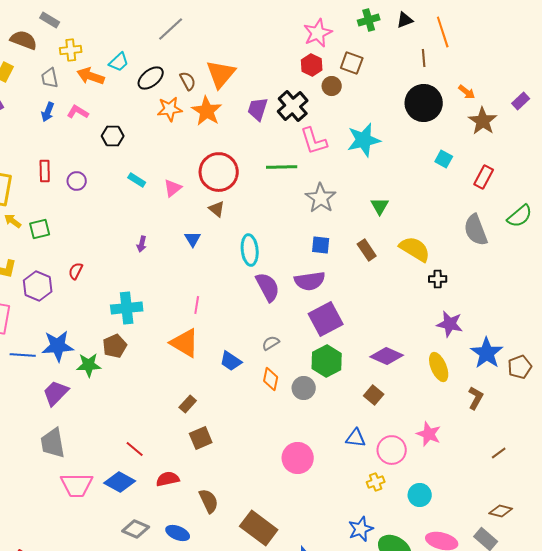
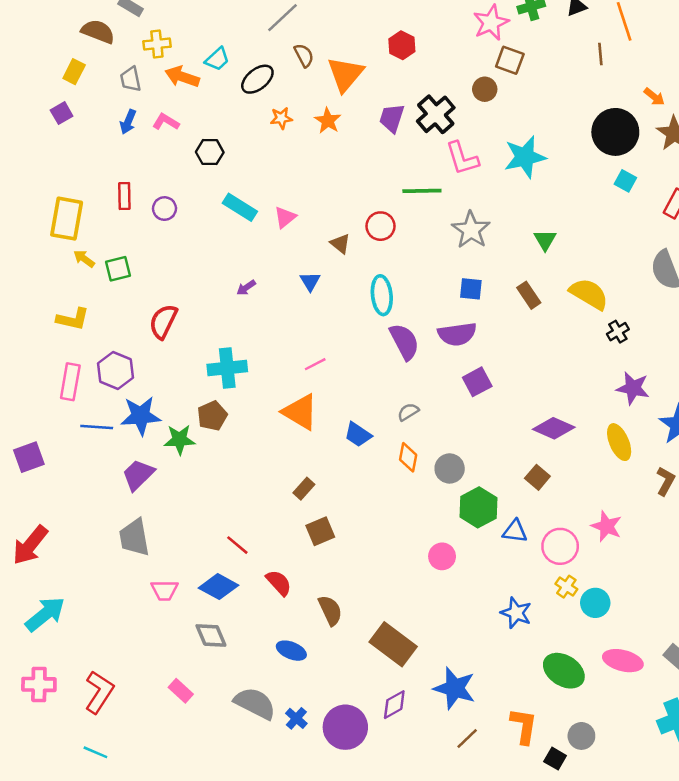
pink star: (318, 33) -> (491, 23), moved
red hexagon: (312, 65) -> (402, 45), moved
brown semicircle: (188, 81) -> (304, 55), moved
black circle: (424, 103) -> (615, 132), moved
orange star: (170, 109) -> (281, 118), size x0.7
orange star: (207, 111) -> (328, 121), size x0.7
red circle: (219, 172) -> (381, 226), moved, size x0.6
cyan rectangle: (137, 180) -> (240, 207), size x1.5
purple arrow: (142, 244) -> (246, 288), turned 42
red semicircle: (76, 271) -> (163, 322), size x1.6
black cross: (438, 279) -> (618, 332), turned -30
purple hexagon: (38, 286) -> (116, 371), moved
pink line: (197, 305) -> (315, 364), turned 54
purple square: (326, 319) -> (477, 382), size x0.7
green hexagon: (327, 361) -> (478, 507), moved
pink circle: (298, 458) -> (442, 556), size x0.7
red semicircle: (168, 479) -> (279, 583), turned 60
yellow cross: (376, 482) -> (566, 587), moved, turned -36
pink trapezoid: (77, 485) -> (165, 590), size x0.7
gray diamond: (136, 529) -> (211, 635), moved, turned 44
blue star: (361, 529) -> (516, 613), moved, turned -30

